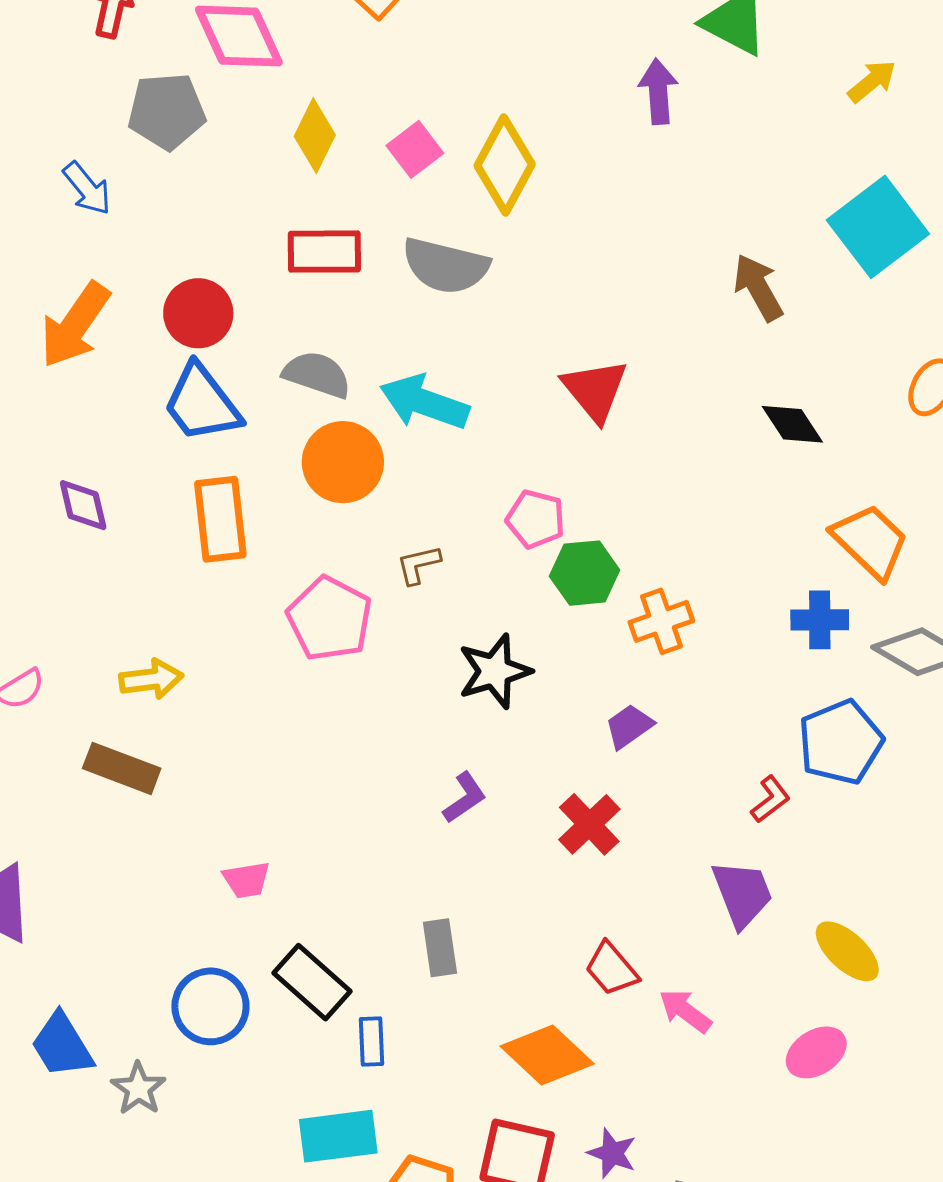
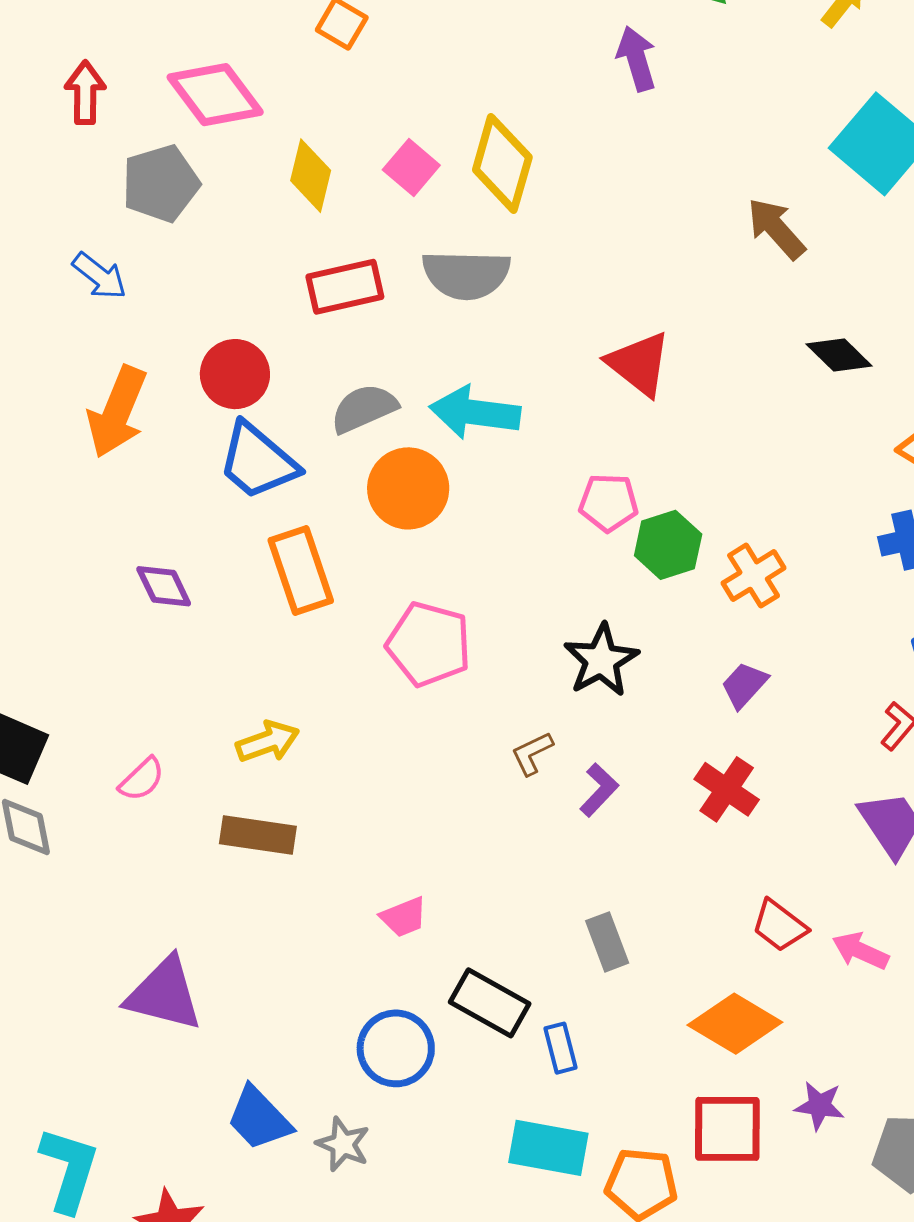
gray semicircle: (317, 375) -> (364, 408), turned -30
brown L-shape: (418, 565) -> (532, 753), moved
cyan rectangle: (338, 1136) -> (548, 1148), turned 30

